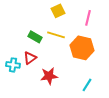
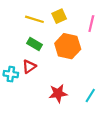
yellow line: (56, 35) -> (34, 19), moved
orange hexagon: (82, 48) -> (68, 46), moved
red star: (49, 76) -> (58, 93), moved

